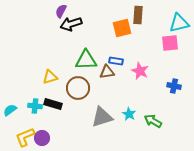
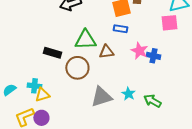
blue rectangle: (116, 61) -> (120, 29), moved
yellow triangle: (50, 77) -> (42, 95), moved
blue cross: (174, 86) -> (153, 56), moved
black rectangle: (53, 104) -> (52, 53), moved

